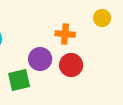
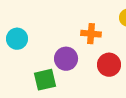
red circle: (71, 65) -> (109, 65), moved

